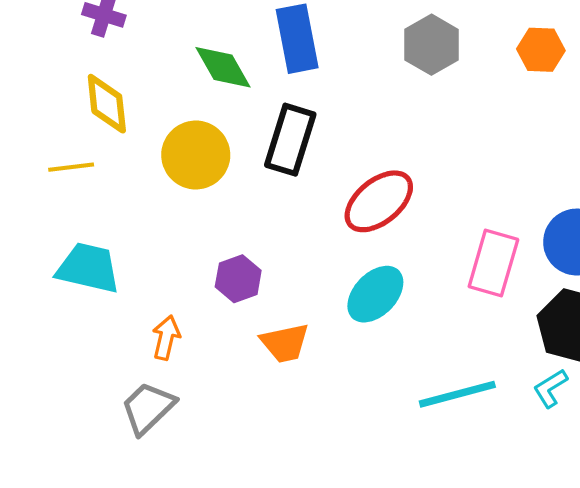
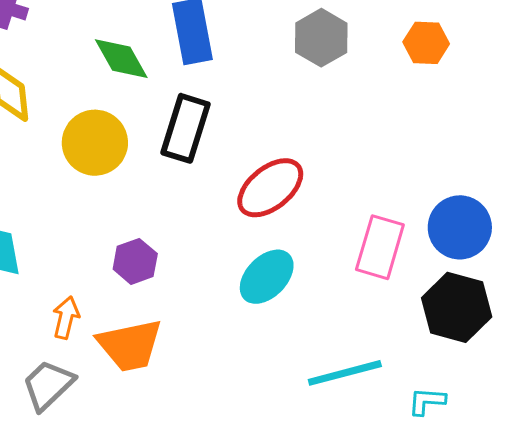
orange trapezoid: (285, 343) -> (130, 345), moved, size x1.4
cyan L-shape: (550, 388) -> (427, 401), moved, turned 36

